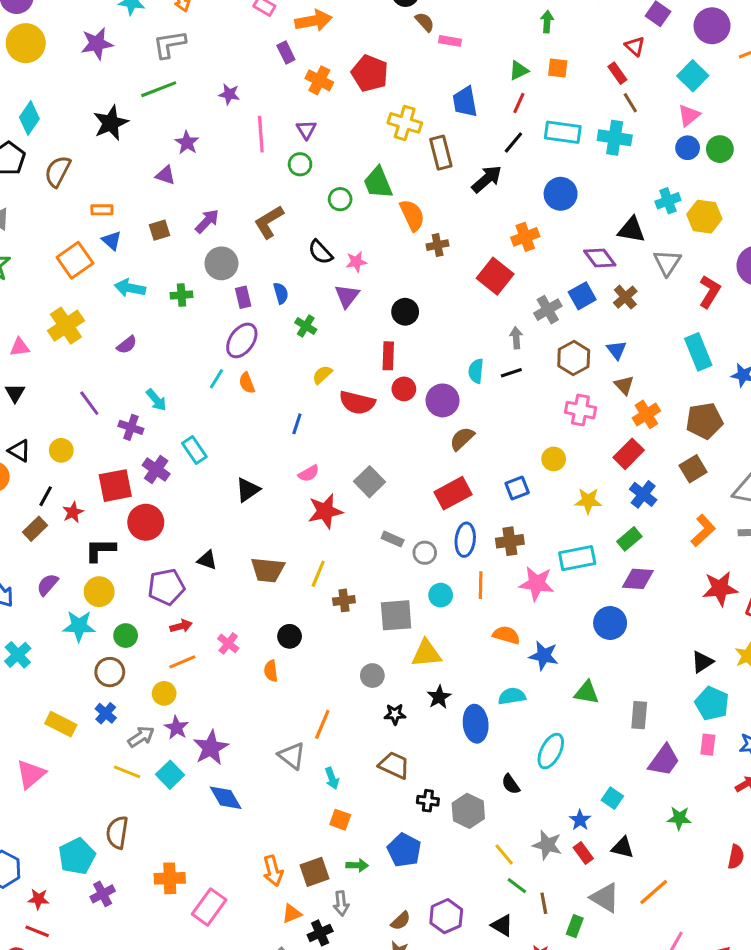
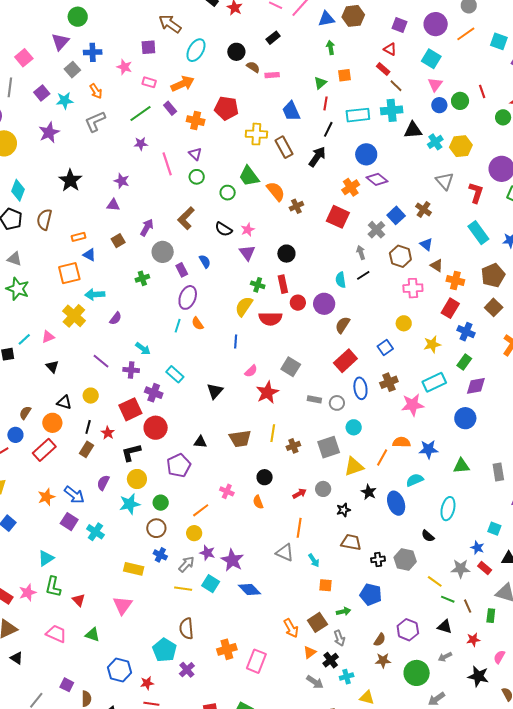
green line: (159, 89) -> (141, 113), moved
black triangle: (631, 230) -> (413, 130), moved
purple diamond: (600, 258) -> (377, 179), moved
orange square: (75, 260) -> (69, 273), turned 35
cyan arrow: (130, 288) -> (95, 294), moved
green cross: (306, 326) -> (258, 285), moved
yellow semicircle: (322, 375) -> (244, 306), size x1.5
orange cross: (646, 414) -> (455, 280), turned -30
orange line: (481, 585) -> (382, 457), moved, turned 42
red arrow: (181, 626) -> (299, 494), moved

